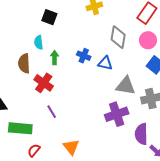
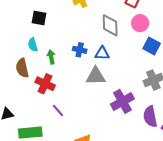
gray triangle: (126, 86) -> (96, 76), moved

